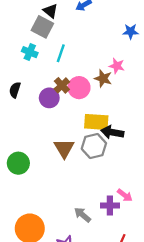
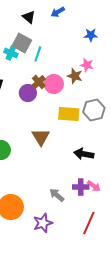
gray square: (42, 27) -> (22, 43), moved
blue star: (131, 31) -> (91, 35), moved
black arrow: (112, 132) -> (84, 154), moved
gray hexagon: (94, 146) -> (94, 110), moved
pink arrow: (125, 195) -> (94, 186), moved

